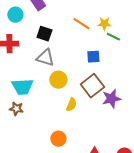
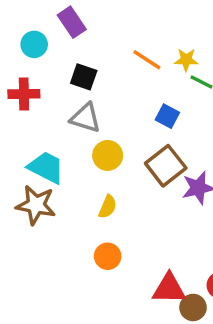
blue square: (93, 57) -> (167, 116), turned 32
cyan trapezoid: (22, 87) -> (46, 167), turned -150
yellow semicircle: (71, 105) -> (108, 207), moved
brown star: (16, 109) -> (36, 205), size x1.6

